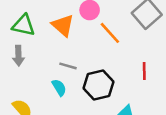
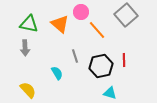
gray line: (68, 66) -> (75, 56), moved, turned 56
black hexagon: (98, 85) -> (101, 66), moved

